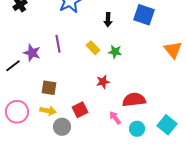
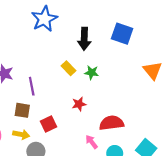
black arrow: (108, 20) -> (84, 39), size x1.5
purple line: (58, 44) -> (32, 86), moved
red square: (80, 110) -> (49, 124), moved

